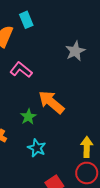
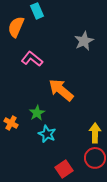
green star: (28, 117) -> (37, 113), moved

